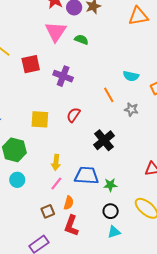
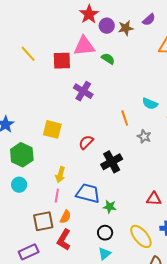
pink triangle: (56, 32) -> (84, 46), turned 40
red square: (31, 64) -> (62, 61), moved
red semicircle: (73, 115) -> (86, 142), moved
pink line: (56, 184) -> (57, 196), turned -40
brown square: (48, 211) -> (43, 221), size x1.5
cyan triangle: (114, 232) -> (105, 254), turned -32

